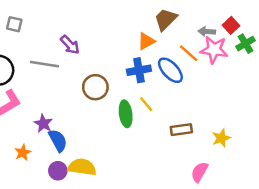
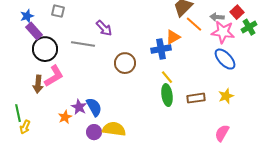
orange triangle: (146, 41) -> (173, 37), moved
orange line: (189, 53) -> (194, 24), moved
blue ellipse: (170, 70) -> (225, 59), moved
green ellipse: (126, 114) -> (167, 95), moved
purple star: (43, 123) -> (79, 107), moved
yellow star: (221, 138) -> (226, 96), moved
pink semicircle: (199, 172) -> (222, 133), moved

